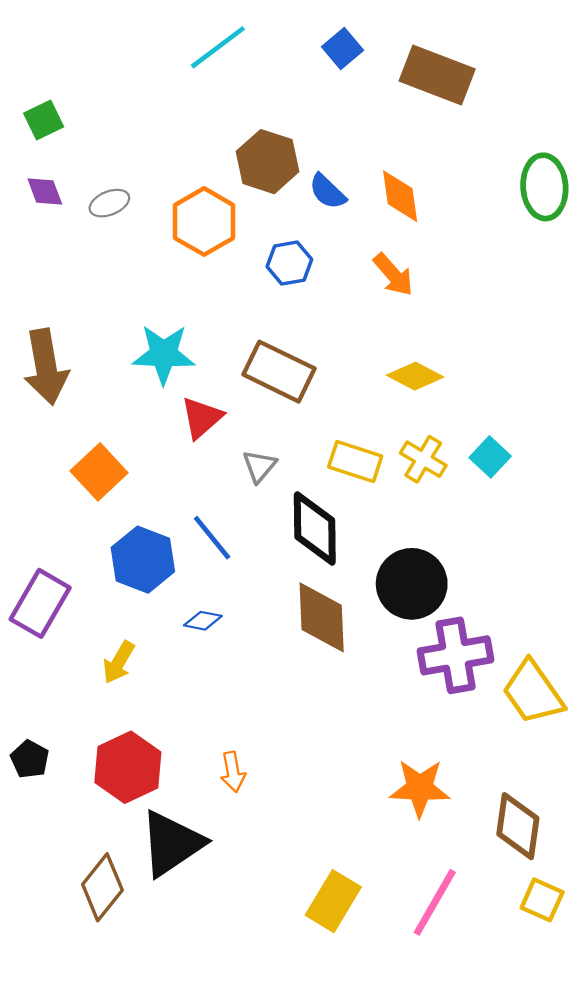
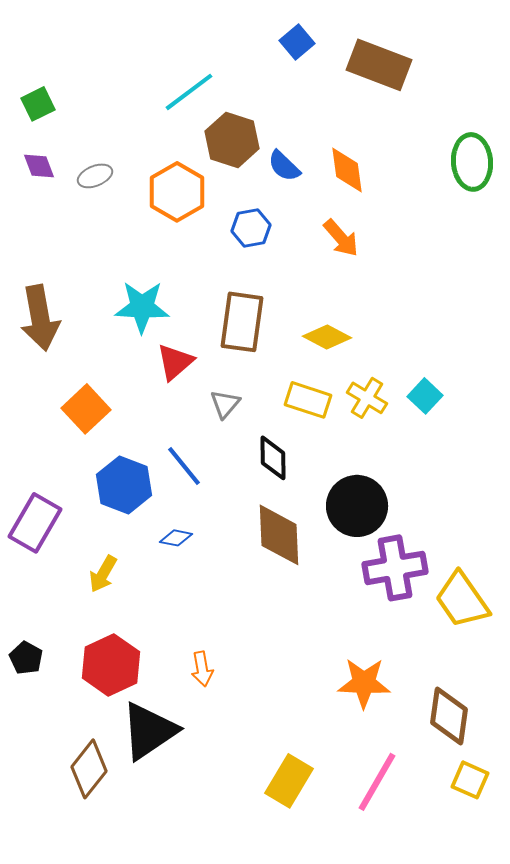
cyan line: (218, 47) -> (189, 92), moved
brown rectangle: (279, 372) -> (242, 322), turned 72
yellow diamond: (415, 376) -> (327, 337), moved
black diamond: (315, 528) -> (273, 458), size x0.7

